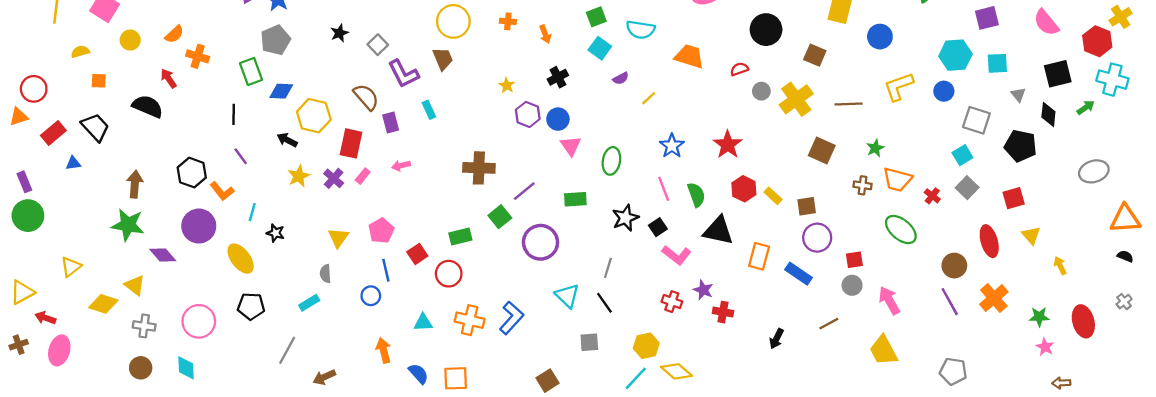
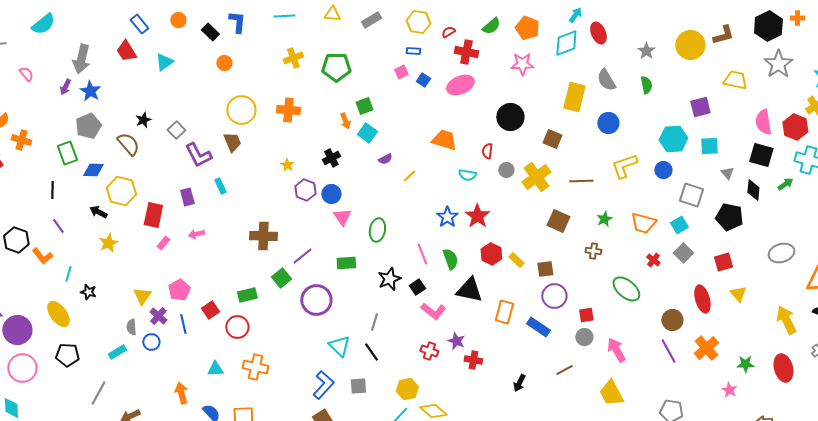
orange cross: (508, 21) -> (288, 110), size x1.6
pink semicircle: (1046, 23) -> (763, 122), moved, turned 30
cyan semicircle: (640, 30) -> (467, 175), moved, size x0.7
orange arrow: (545, 34) -> (345, 121), moved
red semicircle: (739, 69) -> (487, 151), turned -63
black square: (1058, 74) -> (761, 155), turned 30
brown semicircle: (366, 97) -> (128, 144), moved
blue star: (672, 146) -> (447, 217), moved
gray ellipse: (1094, 171) -> (781, 253), moved
purple cross: (334, 178) -> (158, 316), moved
orange trapezoid: (897, 180) -> (643, 223), moved
purple circle: (199, 226) -> (17, 330), moved
yellow arrow: (1060, 266) -> (786, 320), moved, size x1.8
blue circle: (371, 296) -> (151, 342), moved
blue L-shape: (511, 318) -> (323, 385), moved
pink star: (1045, 347) -> (729, 390), moved

